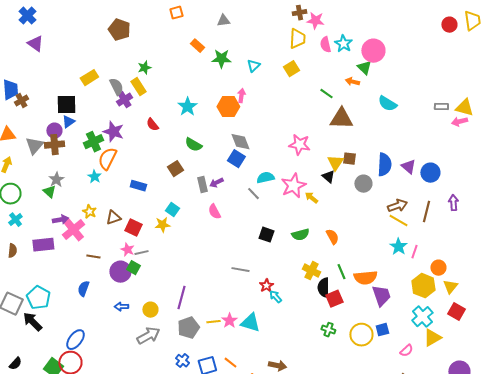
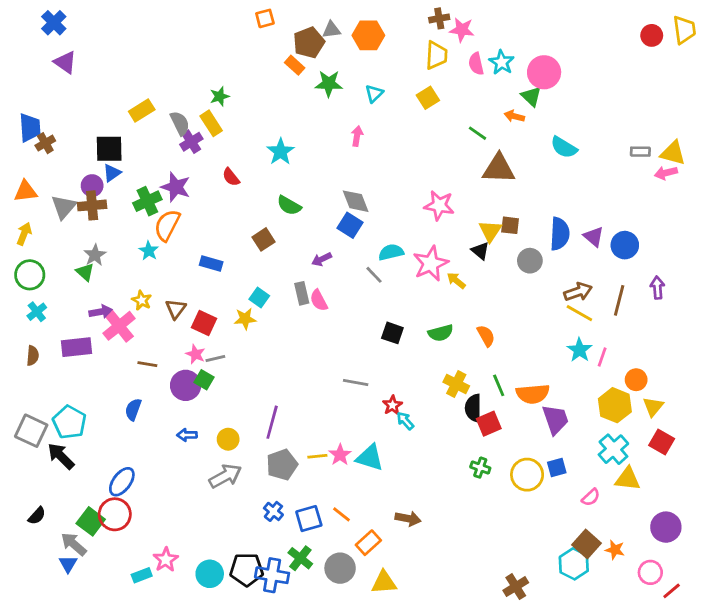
brown pentagon: (119, 30) -> (309, 43), moved, turned 30
orange hexagon: (228, 107) -> (368, 35), moved
gray rectangle: (202, 185) -> (302, 293), moved
brown triangle: (113, 218) -> (176, 309), turned -35
yellow triangle: (432, 338) -> (628, 479), turned 36

